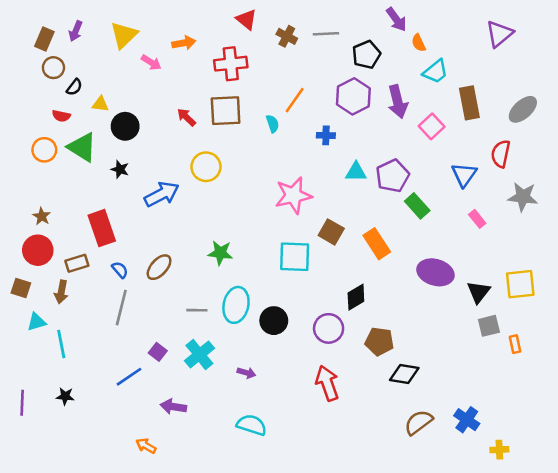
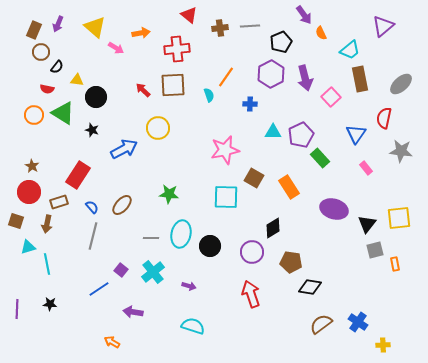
yellow triangle: (124, 35) -> (95, 27), turned -35
brown cross: (287, 36) -> (220, 28), turned -35
cyan trapezoid: (435, 72) -> (350, 50), moved
red rectangle: (102, 228) -> (78, 175), turned 52

